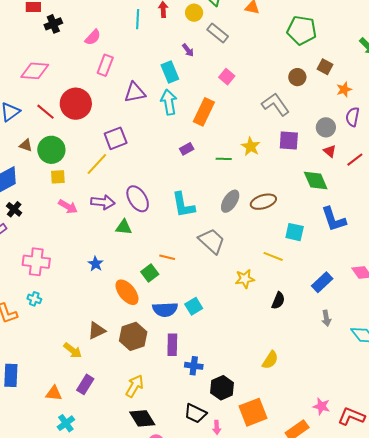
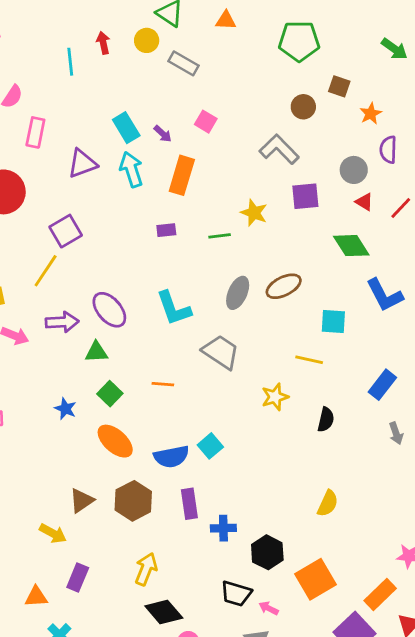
purple arrow: (188, 50) -> (163, 134), moved
purple rectangle: (187, 149) -> (166, 230), turned 32
green square: (150, 273) -> (110, 394), moved
pink arrow: (217, 427) -> (269, 608), turned 128

